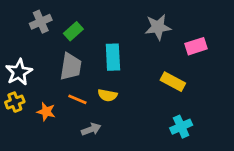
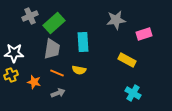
green rectangle: (73, 31) -> (54, 23), size x1.5
white star: (19, 72) -> (14, 53), turned 30
cyan cross: (181, 127) -> (133, 93), turned -35
gray arrow: (91, 129) -> (58, 93), moved

